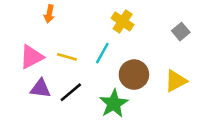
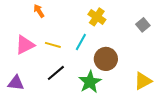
orange arrow: (49, 14) -> (39, 11), turned 136
yellow triangle: (176, 81) -> (143, 81), moved
purple triangle: (40, 88) -> (16, 83), moved

